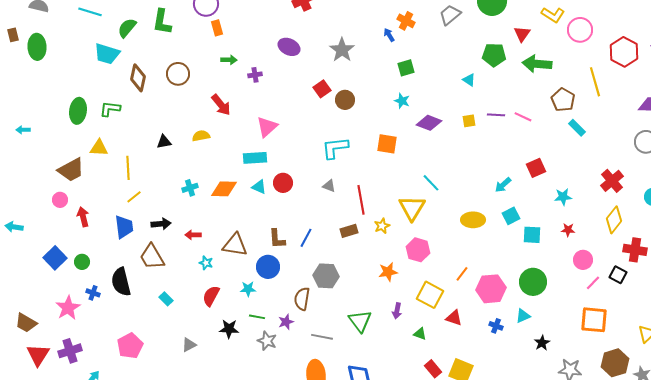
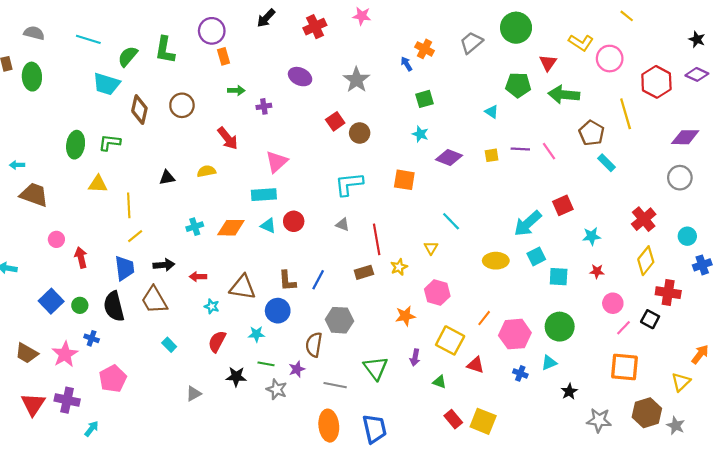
pink line: (523, 117) -> (549, 151), turned 30
brown trapezoid: (71, 170) -> (34, 195), moved, turned -132
cyan arrow: (503, 185) -> (528, 223), size x1.6
yellow triangle: (412, 208) -> (431, 248), size x0.5
black semicircle: (121, 282) -> (114, 306), moved
brown trapezoid: (26, 323) -> (27, 353), moved
pink pentagon: (130, 346) -> (113, 379), moved
purple cross: (70, 351) -> (67, 400), turned 30

